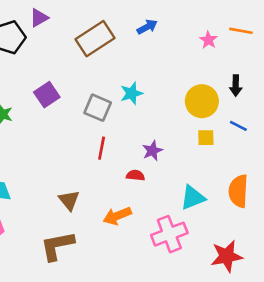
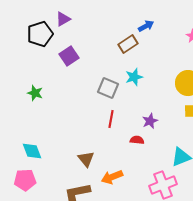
brown rectangle: (95, 39) -> (128, 44), moved, size x0.7
purple square: (47, 95) -> (69, 56), moved
orange arrow: (117, 216) -> (112, 177), moved

